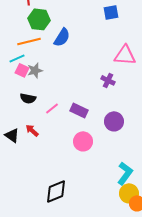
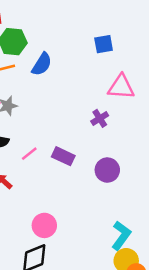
blue square: (111, 12) -> (104, 44), moved
purple cross: (108, 80) -> (100, 118), turned 32
pink circle: (83, 141) -> (44, 225), moved

